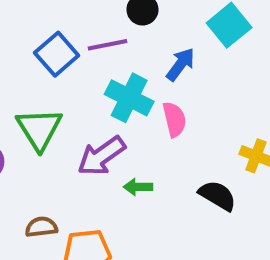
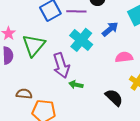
pink semicircle: (174, 119) -> (124, 57), moved, turned -96
purple arrow: (101, 156) -> (61, 65), turned -85

